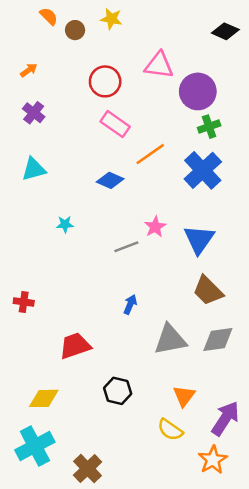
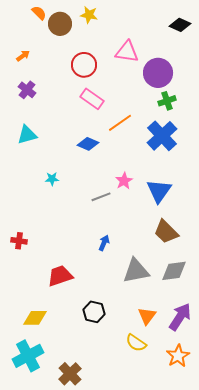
brown circle: (75, 30) -> (60, 24), size x1.5
purple arrow: (225, 418) -> (180, 317), moved
orange star: (213, 460) -> (178, 356), moved

